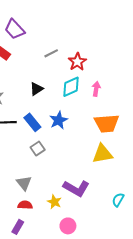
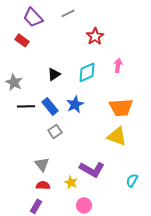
gray line: (51, 53) -> (68, 13), moved
red star: (77, 62) -> (95, 36), moved
pink arrow: (96, 89) -> (118, 65), moved
yellow triangle: (102, 154) -> (117, 136), turned 30

